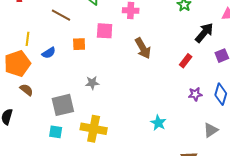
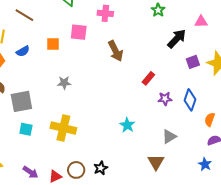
brown line: (61, 15) -> (24, 15), moved
red rectangle: (186, 61) -> (148, 78), moved
gray square: (63, 105) -> (21, 101), moved
gray triangle: (211, 130) -> (169, 137), moved

